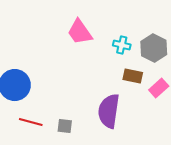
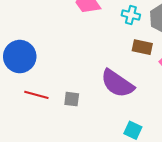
purple semicircle: (109, 111) -> (117, 84), turned -64

